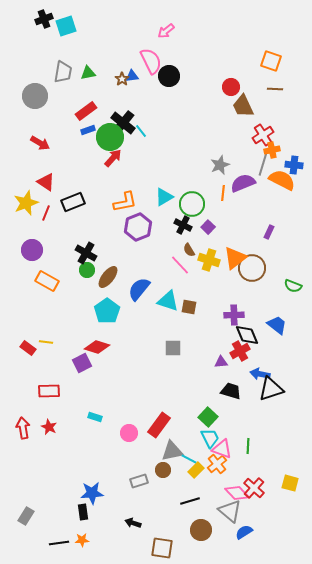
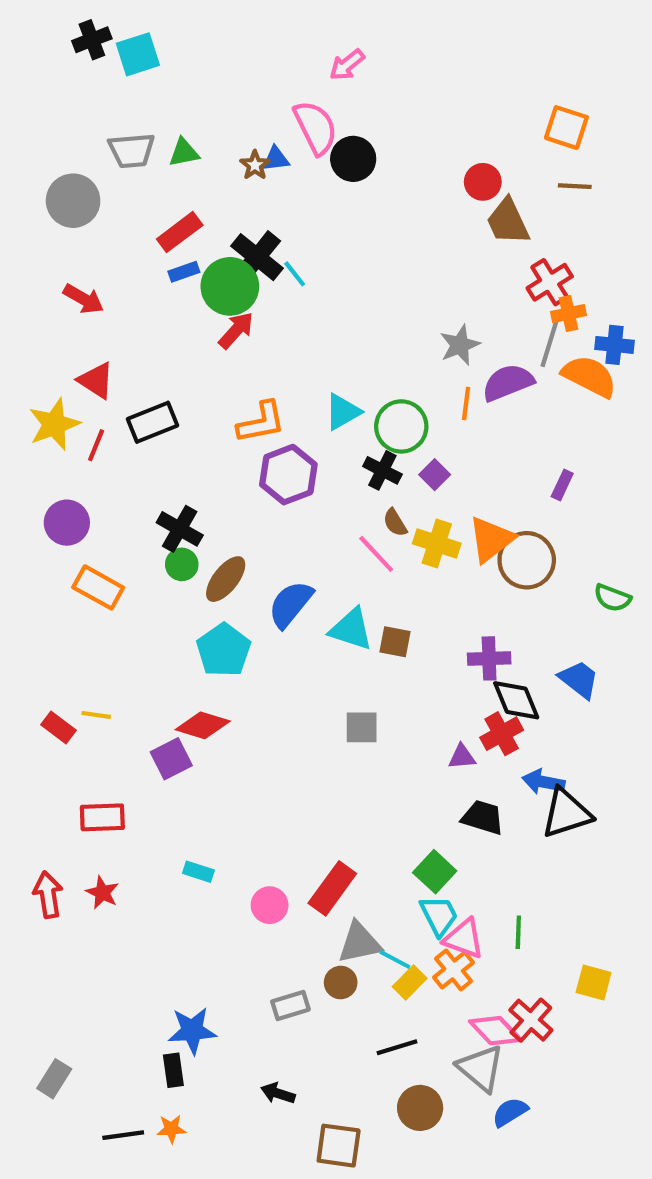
gray trapezoid: (63, 72) -> (132, 151), turned 75
yellow square: (290, 483) -> (594, 982), moved

